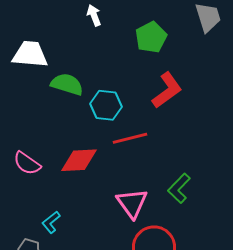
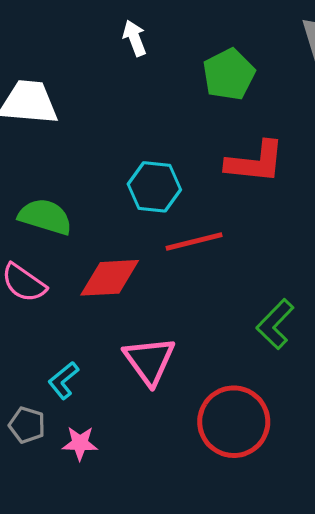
green semicircle: (67, 84) -> (45, 217), moved
red L-shape: (167, 90) -> (255, 162), turned 42
pink triangle: (132, 203) -> (149, 361), moved

